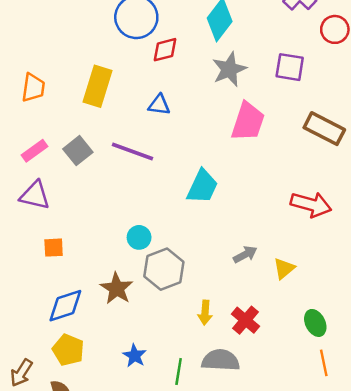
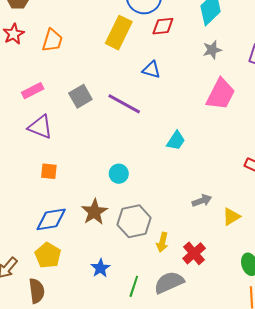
gray star: (229, 69) -> (212, 50), size x0.7
yellow rectangle: (97, 86) -> (119, 33), moved
pink rectangle: (35, 151) -> (33, 91), moved
cyan trapezoid: (202, 186) -> (176, 141), size x0.7
gray hexagon: (164, 269) -> (134, 221), moved
gray semicircle: (221, 360) -> (169, 282), turned -36

